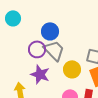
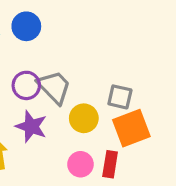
blue circle: (50, 31) -> (26, 26), moved

